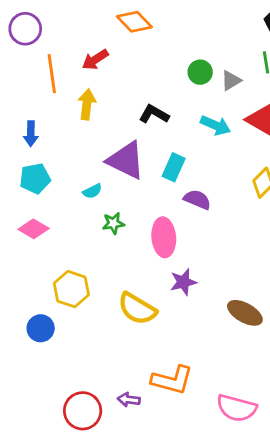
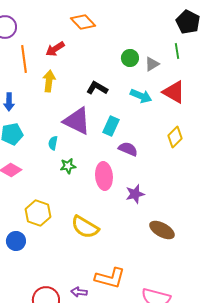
cyan semicircle: (92, 191) -> (53, 143), turned 128
purple star: (183, 282) -> (135, 194), moved

